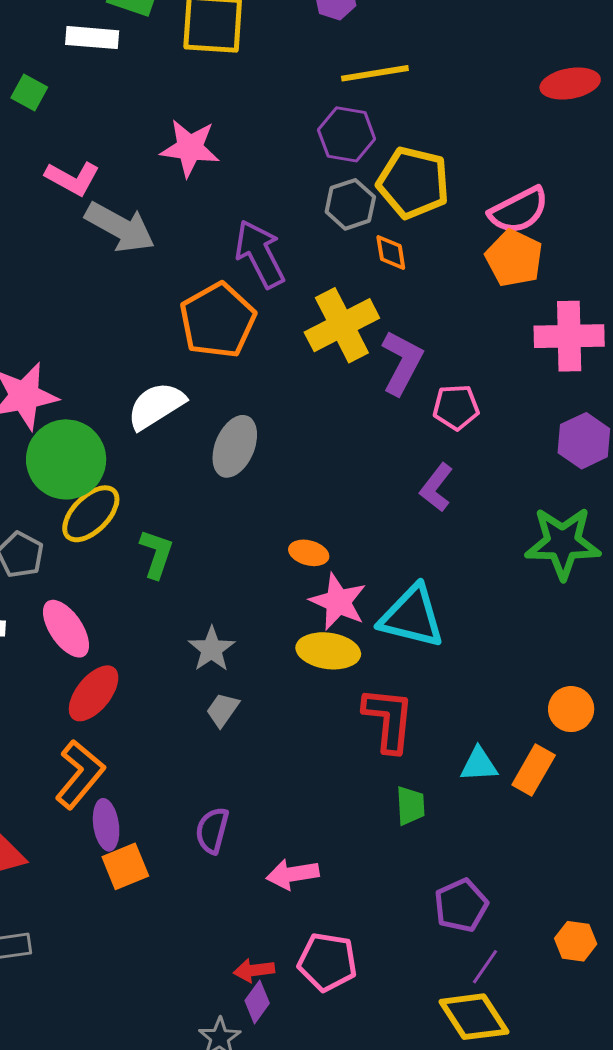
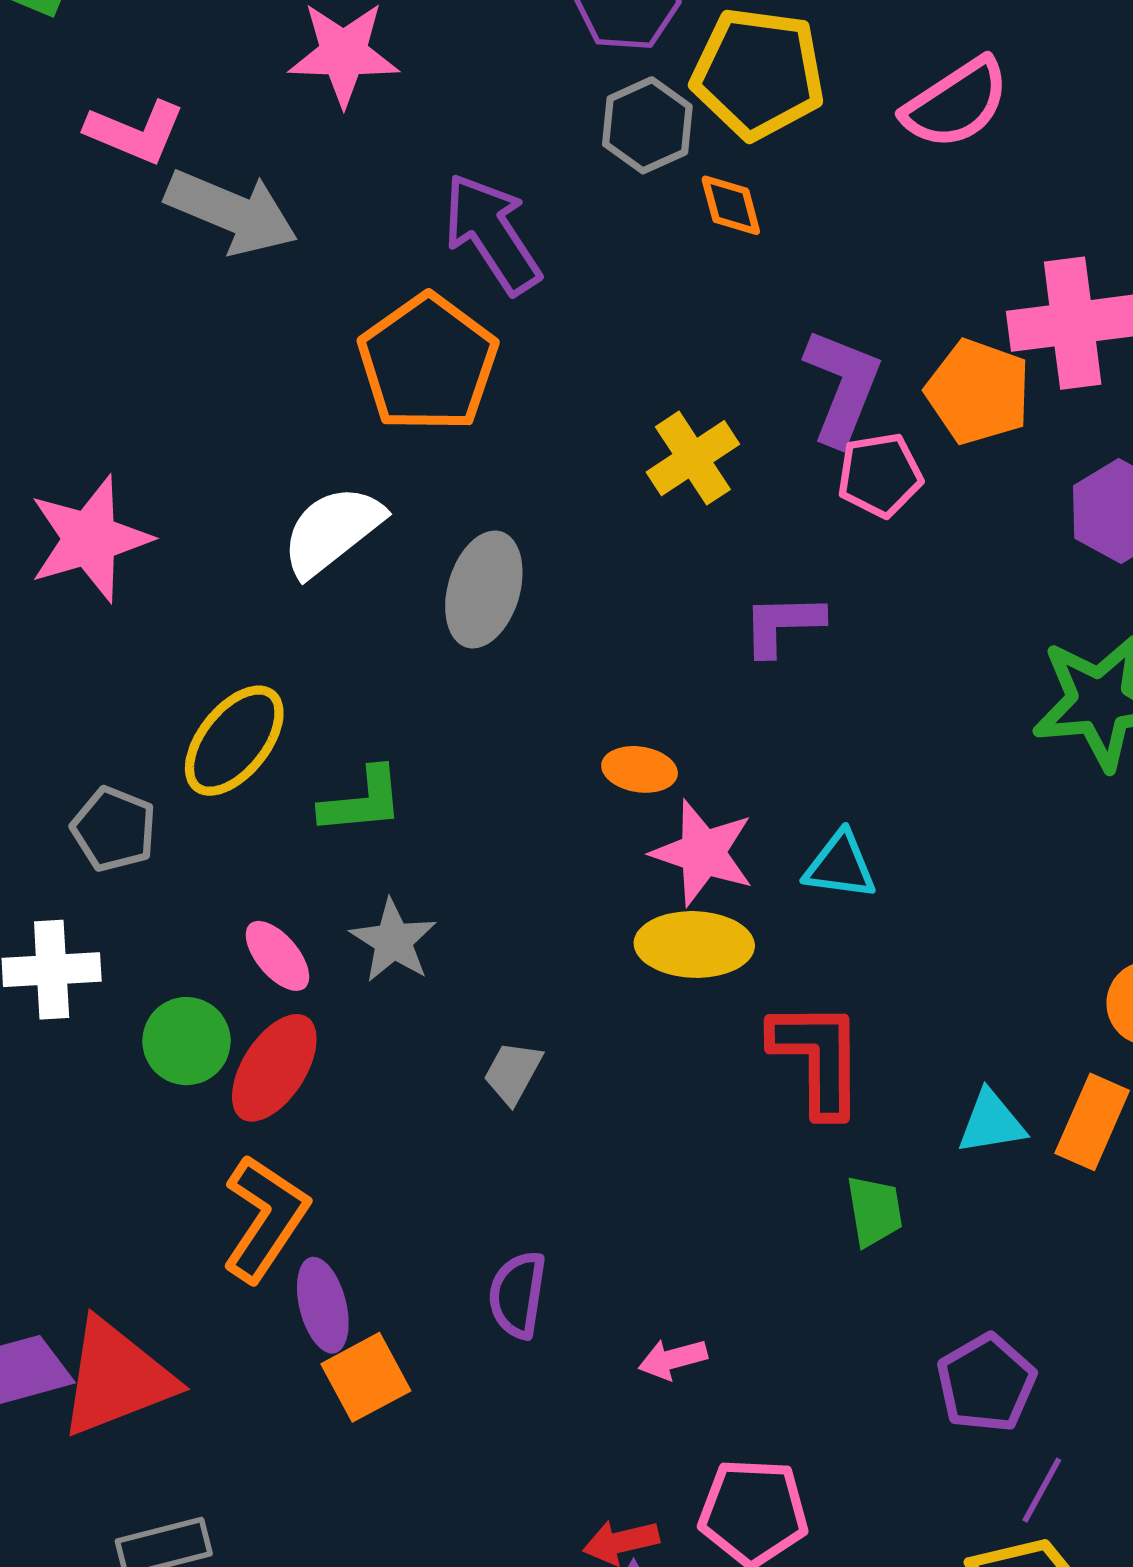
orange pentagon: (514, 258) -> (978, 392), moved
yellow cross: (342, 325) -> (693, 458), moved, size x0.7
purple L-shape: (402, 363) -> (842, 386), moved
green circle: (66, 459) -> (187, 1041), moved, size x0.6
purple L-shape: (436, 488) -> (783, 624), moved, turned 57
green L-shape: (157, 554) -> (362, 801), turned 72
cyan triangle: (412, 617) -> (840, 865), size x0.6
pink ellipse: (66, 629) -> (277, 956), moved, size x0.7
gray star: (212, 649) -> (393, 941), moved
pink arrow: (293, 874) -> (673, 1359), size x0.7

